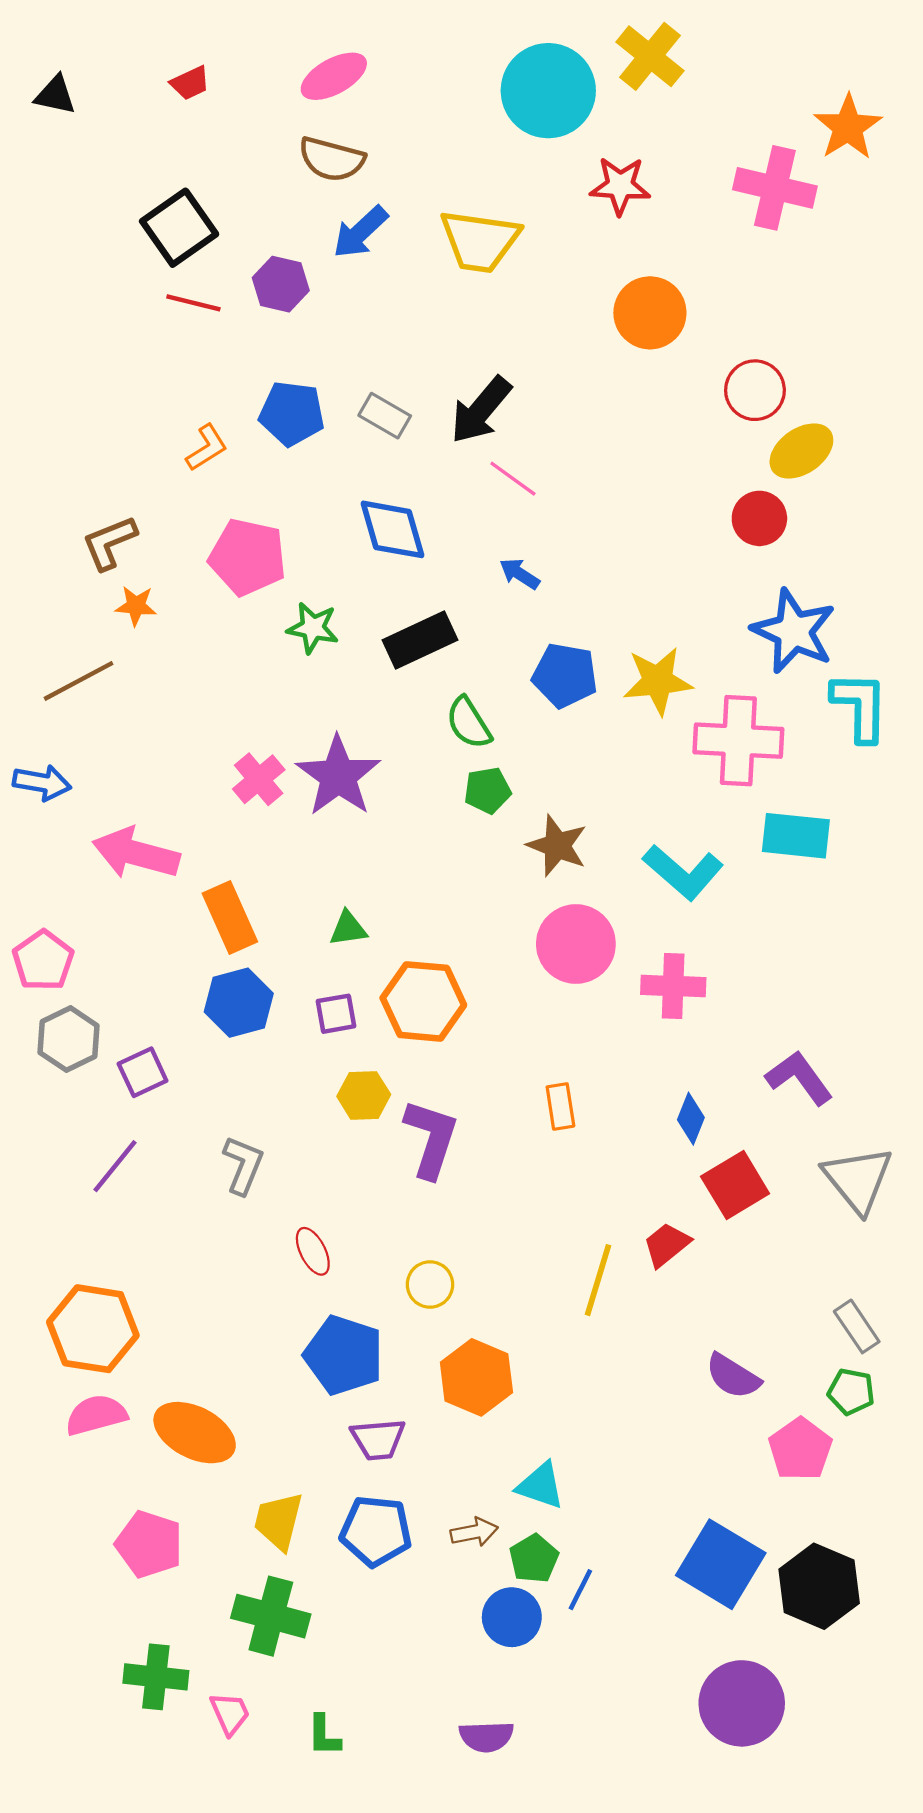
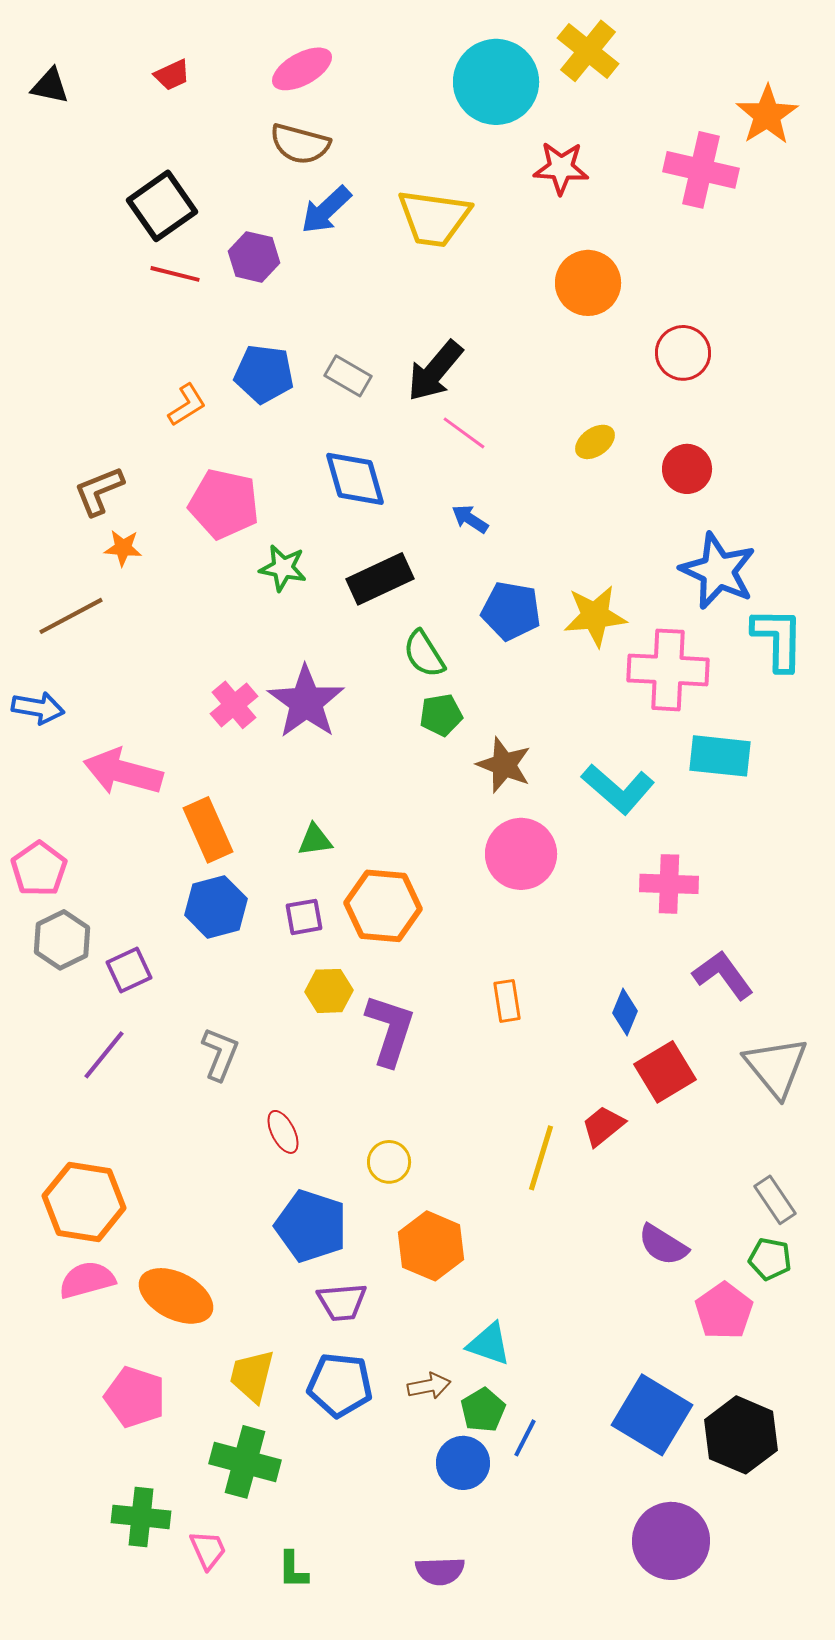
yellow ellipse: (801, 451) -> (595, 442), moved, size x0.7
pink cross: (673, 986) -> (669, 884), moved

